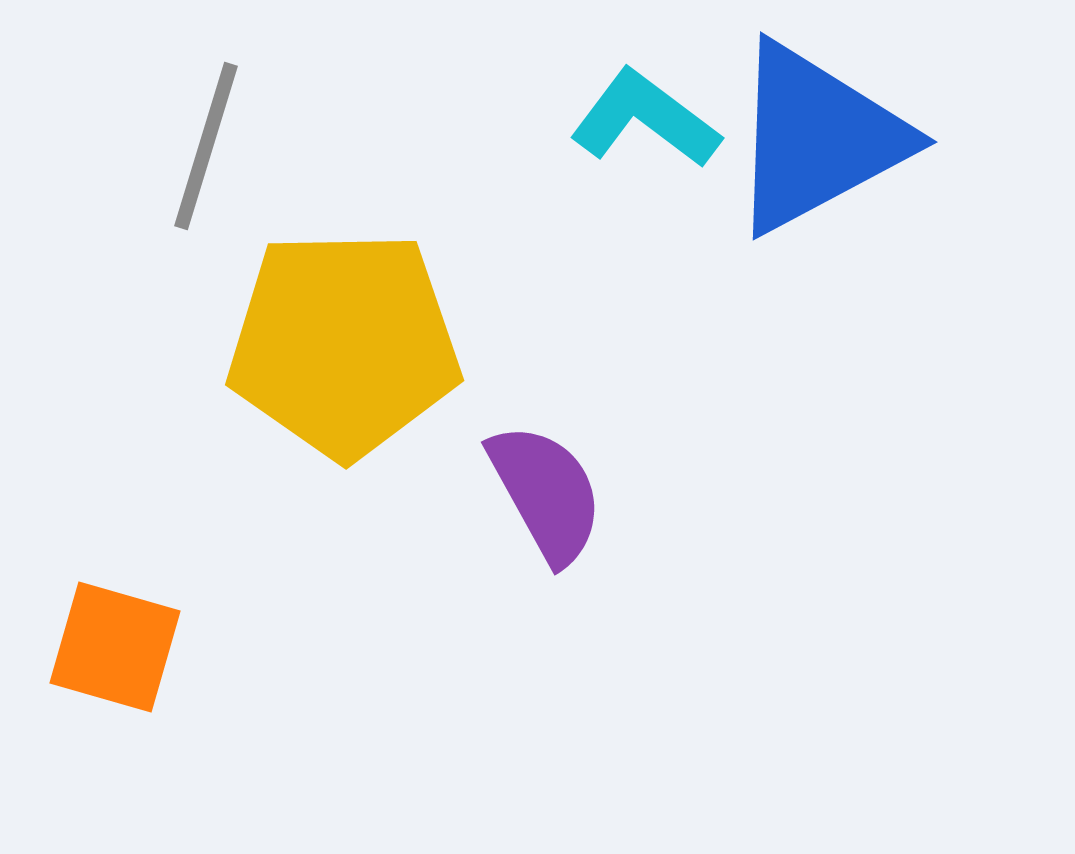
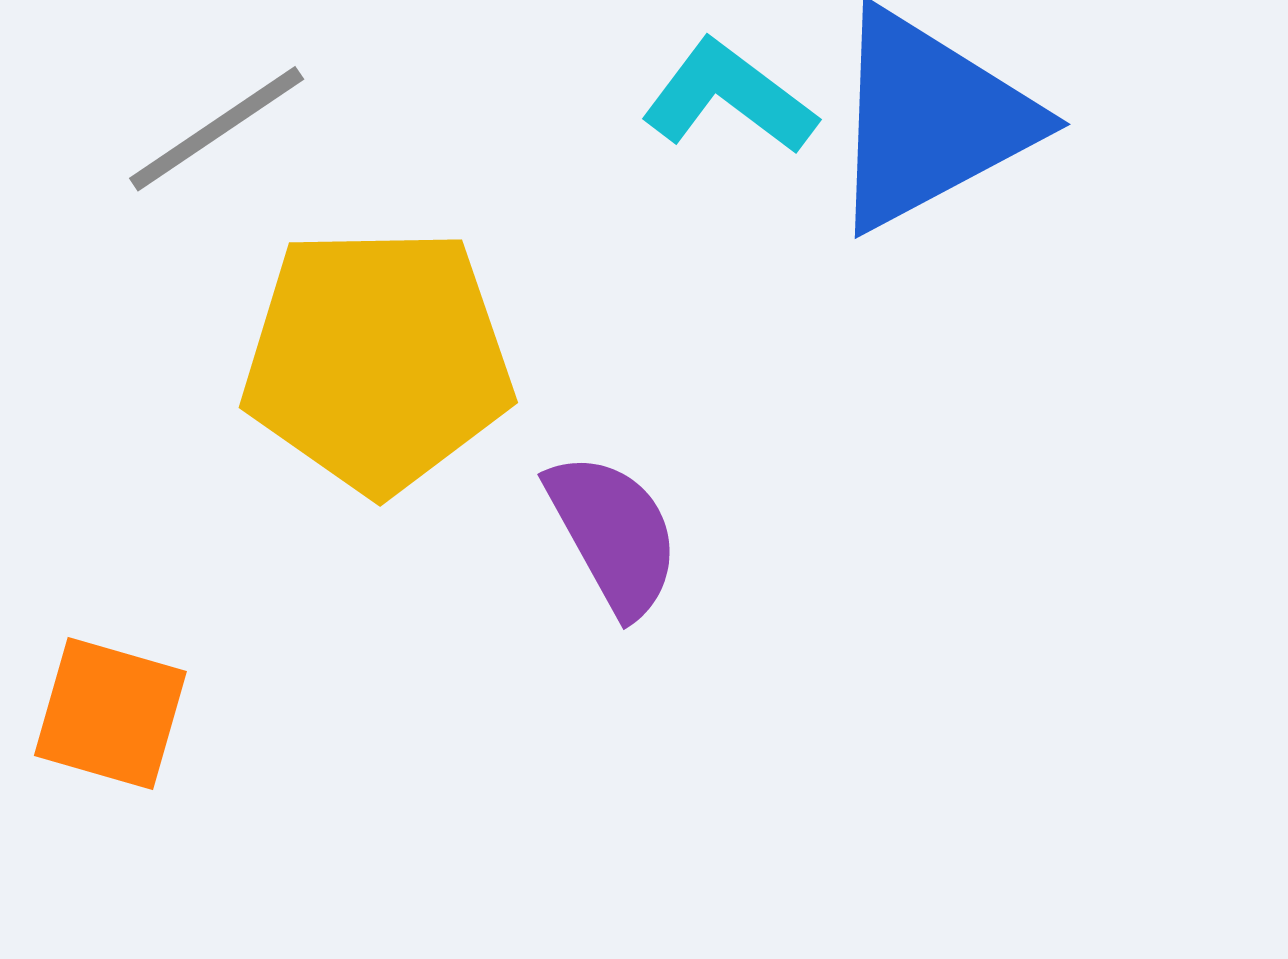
gray line: (206, 146) -> (217, 129), turned 39

